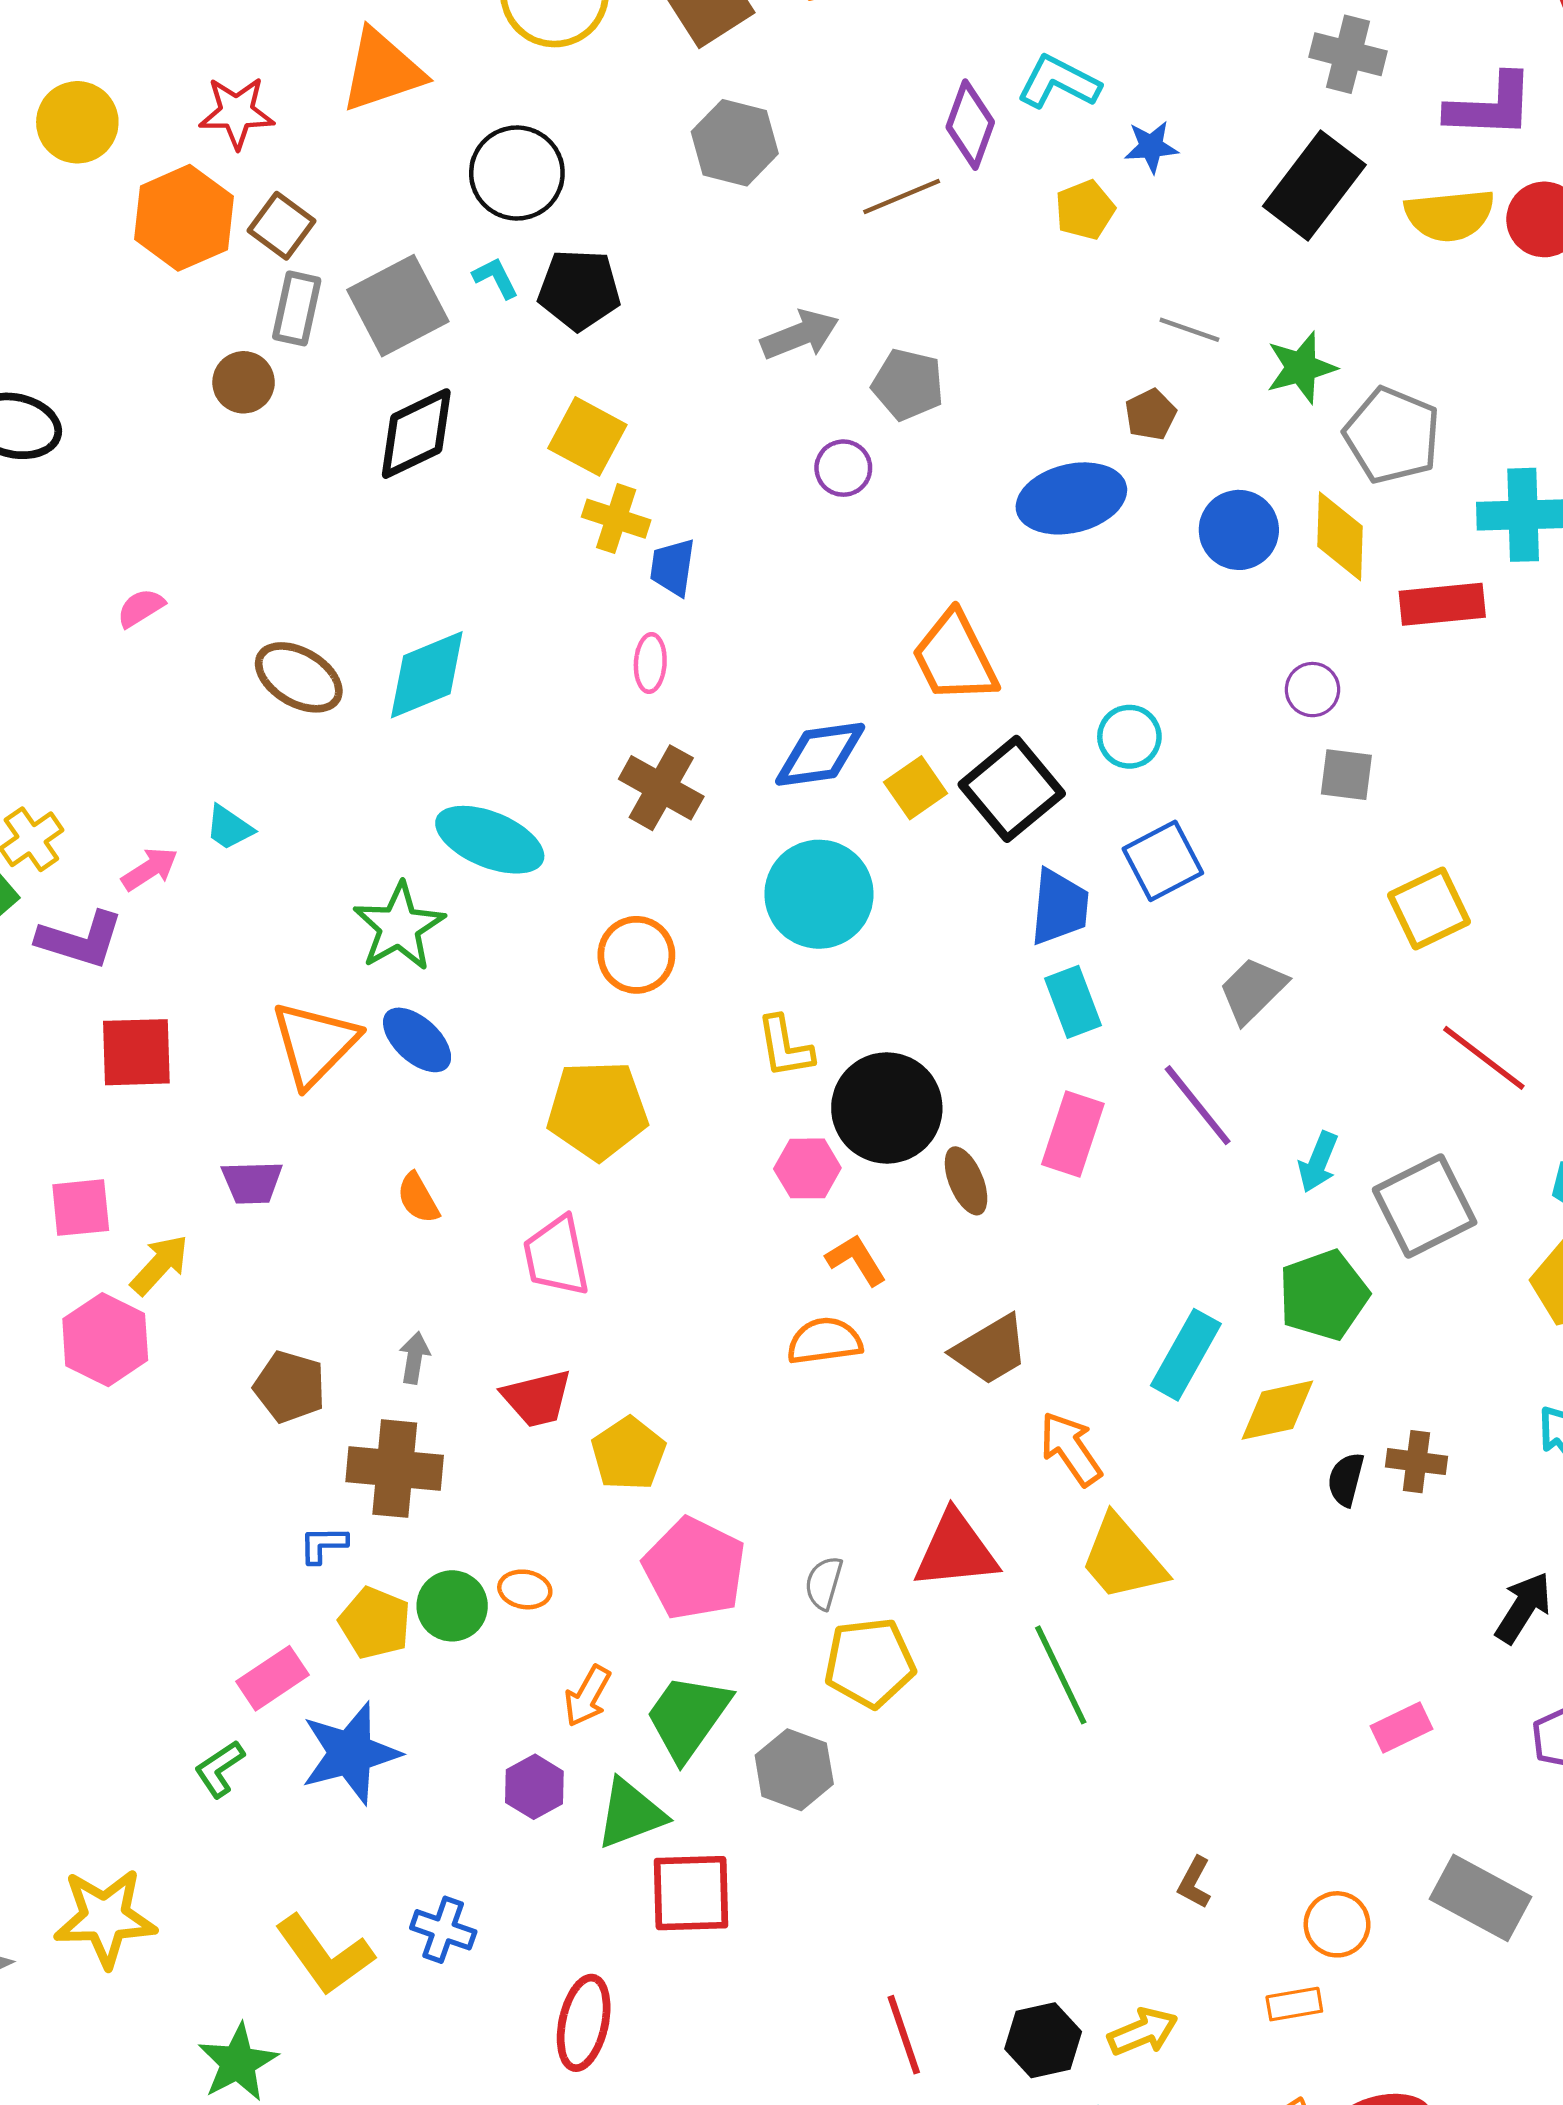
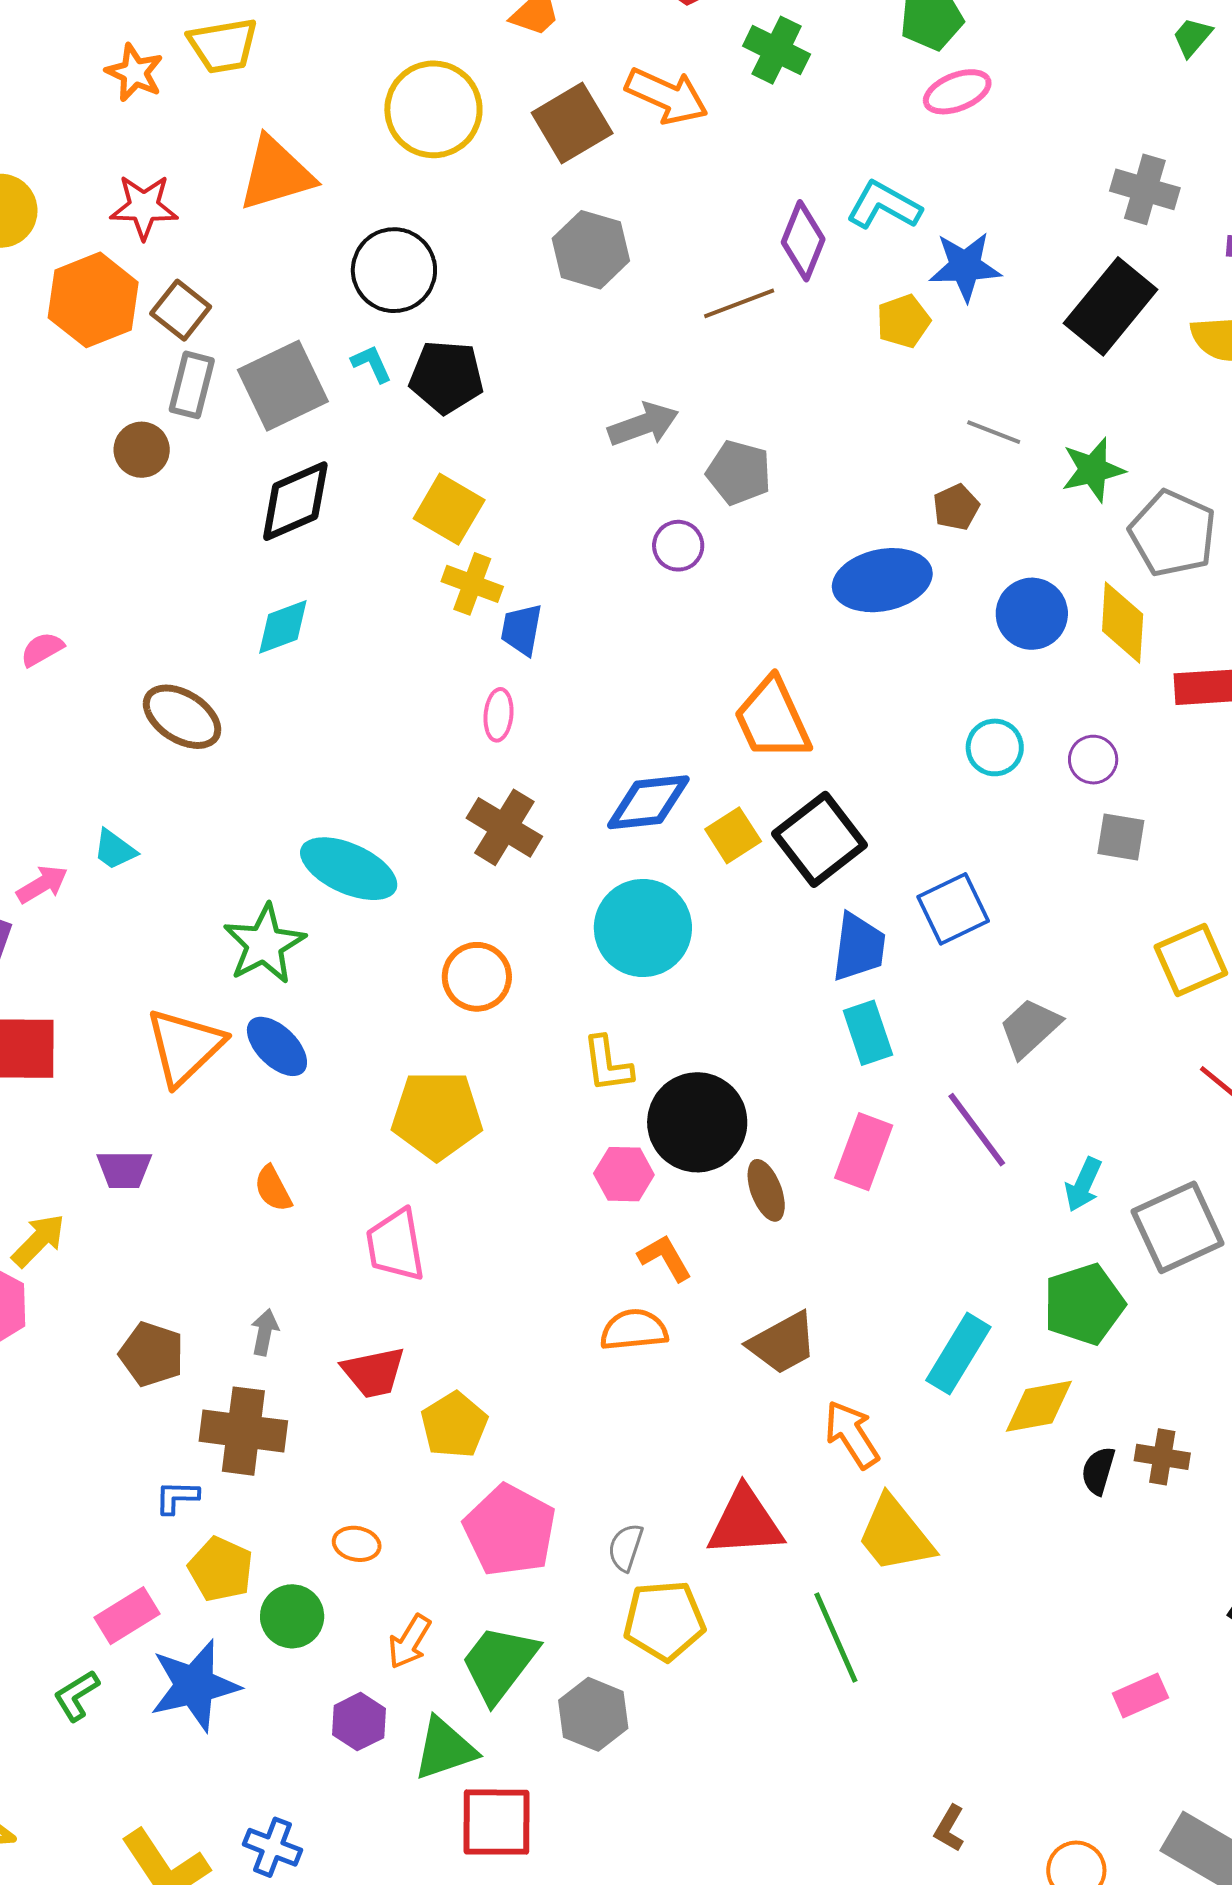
blue star: (1151, 147) -> (965, 266), size x1.5
cyan diamond: (427, 675) -> (283, 627), moved, size x0.7
cyan circle: (1129, 737) -> (995, 747), moved
green circle: (452, 1606) -> (292, 1616), moved

